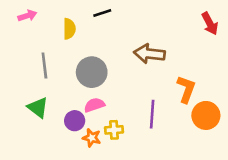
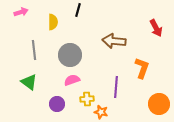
black line: (102, 13) -> (78, 10), turned -56
red arrow: (210, 24) -> (156, 28), moved
orange circle: (206, 115) -> (159, 104), moved
purple circle: (75, 121) -> (57, 104), moved
orange star: (92, 138) -> (101, 112), moved

